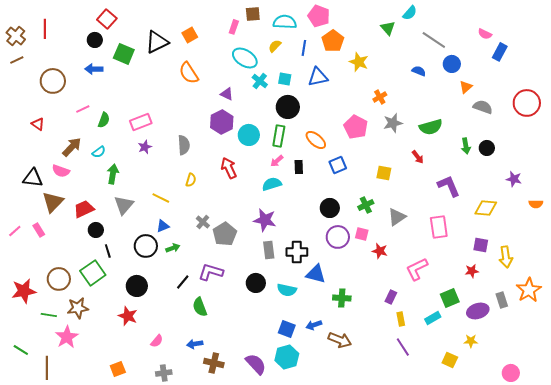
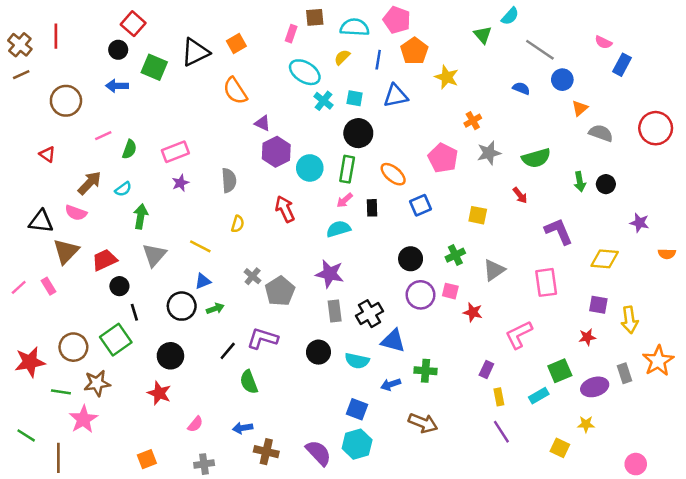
purple triangle: (227, 94) -> (263, 123), moved
black cross: (297, 252) -> (369, 314), turned -30
blue arrow: (314, 325) -> (391, 384), moved

